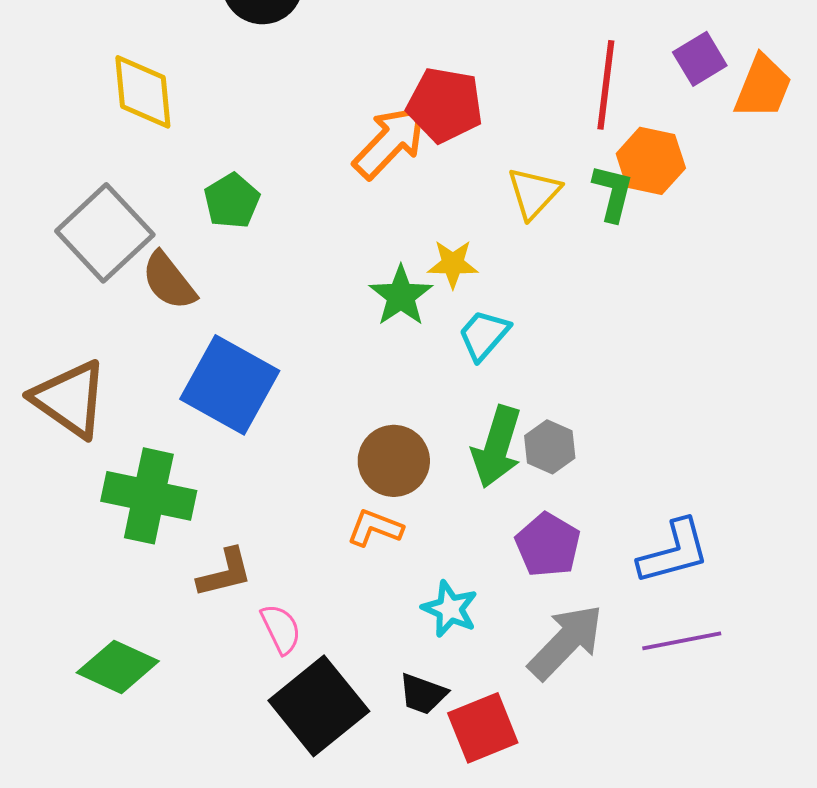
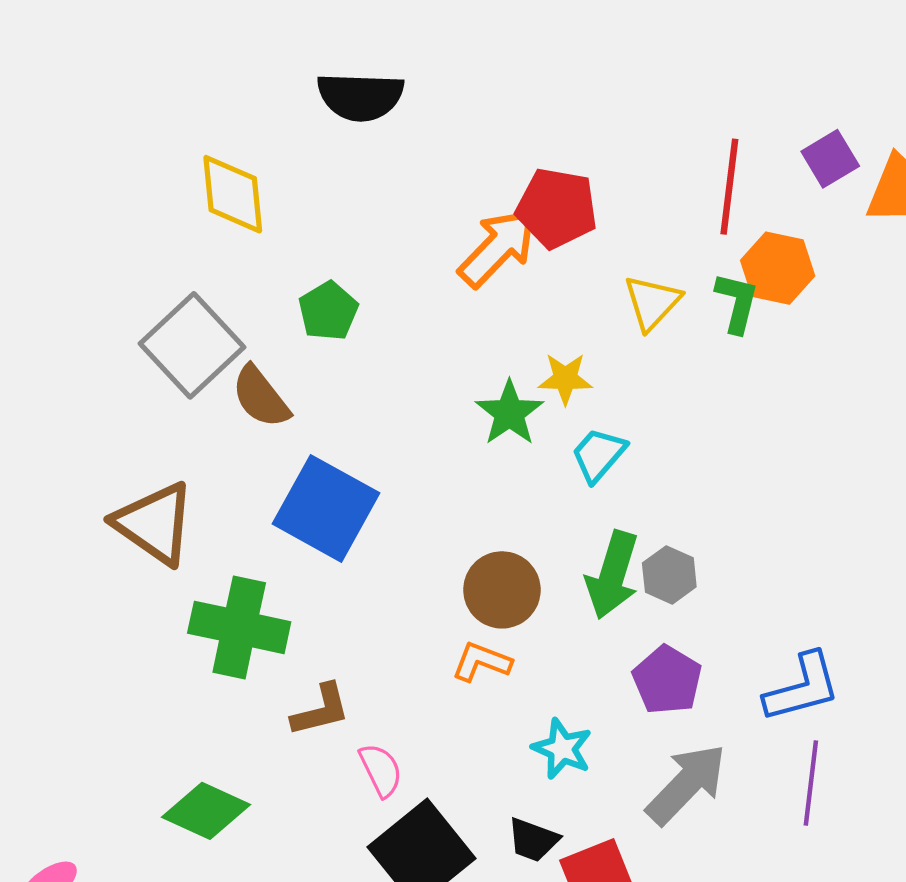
purple line: (682, 641) -> (811, 783), turned -72

